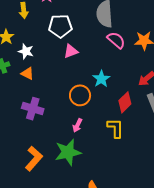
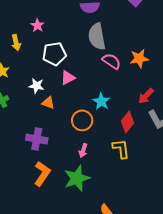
white star: (26, 51) -> (36, 86), moved
orange triangle: (27, 73) -> (48, 103), moved
orange L-shape: (34, 159) -> (42, 174), moved

